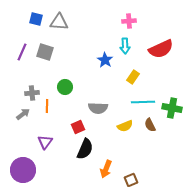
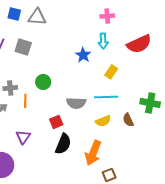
cyan line: (143, 102) -> (106, 97), moved
orange arrow: (106, 169) -> (93, 153), moved, size x1.4

